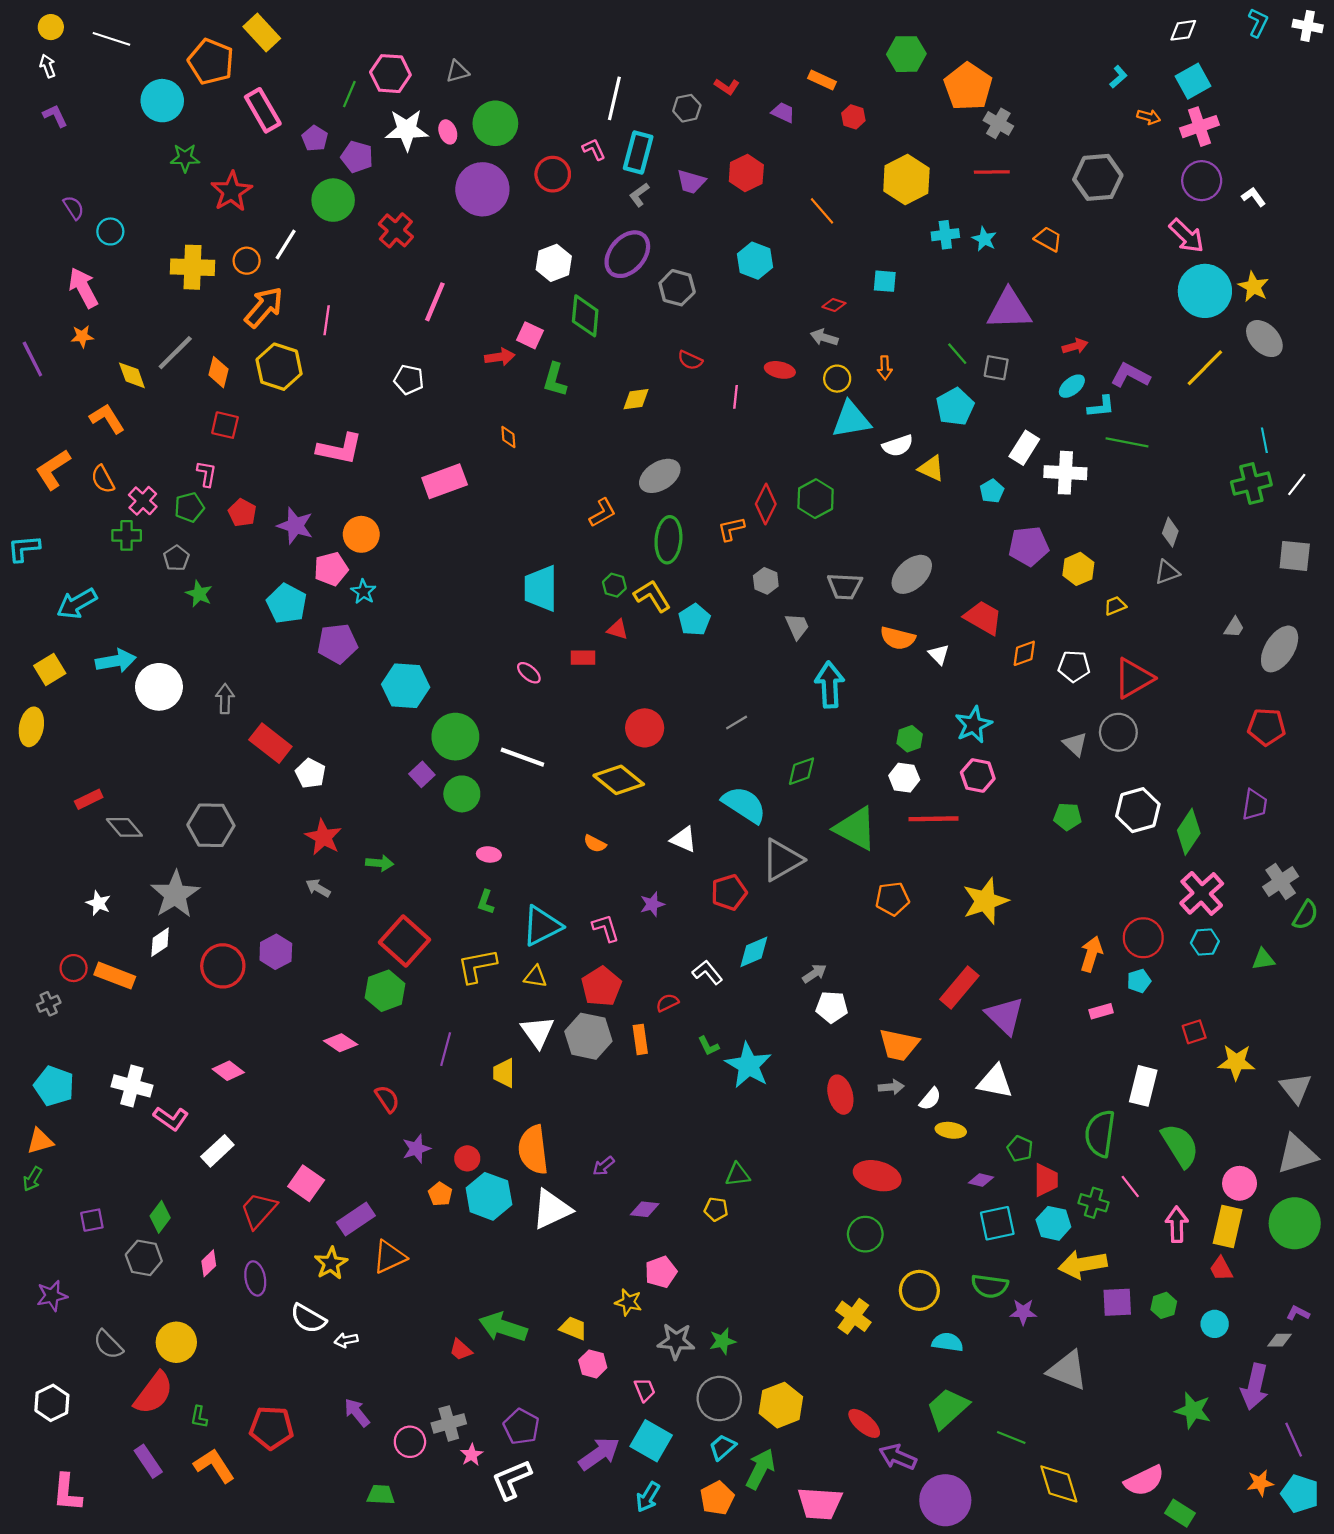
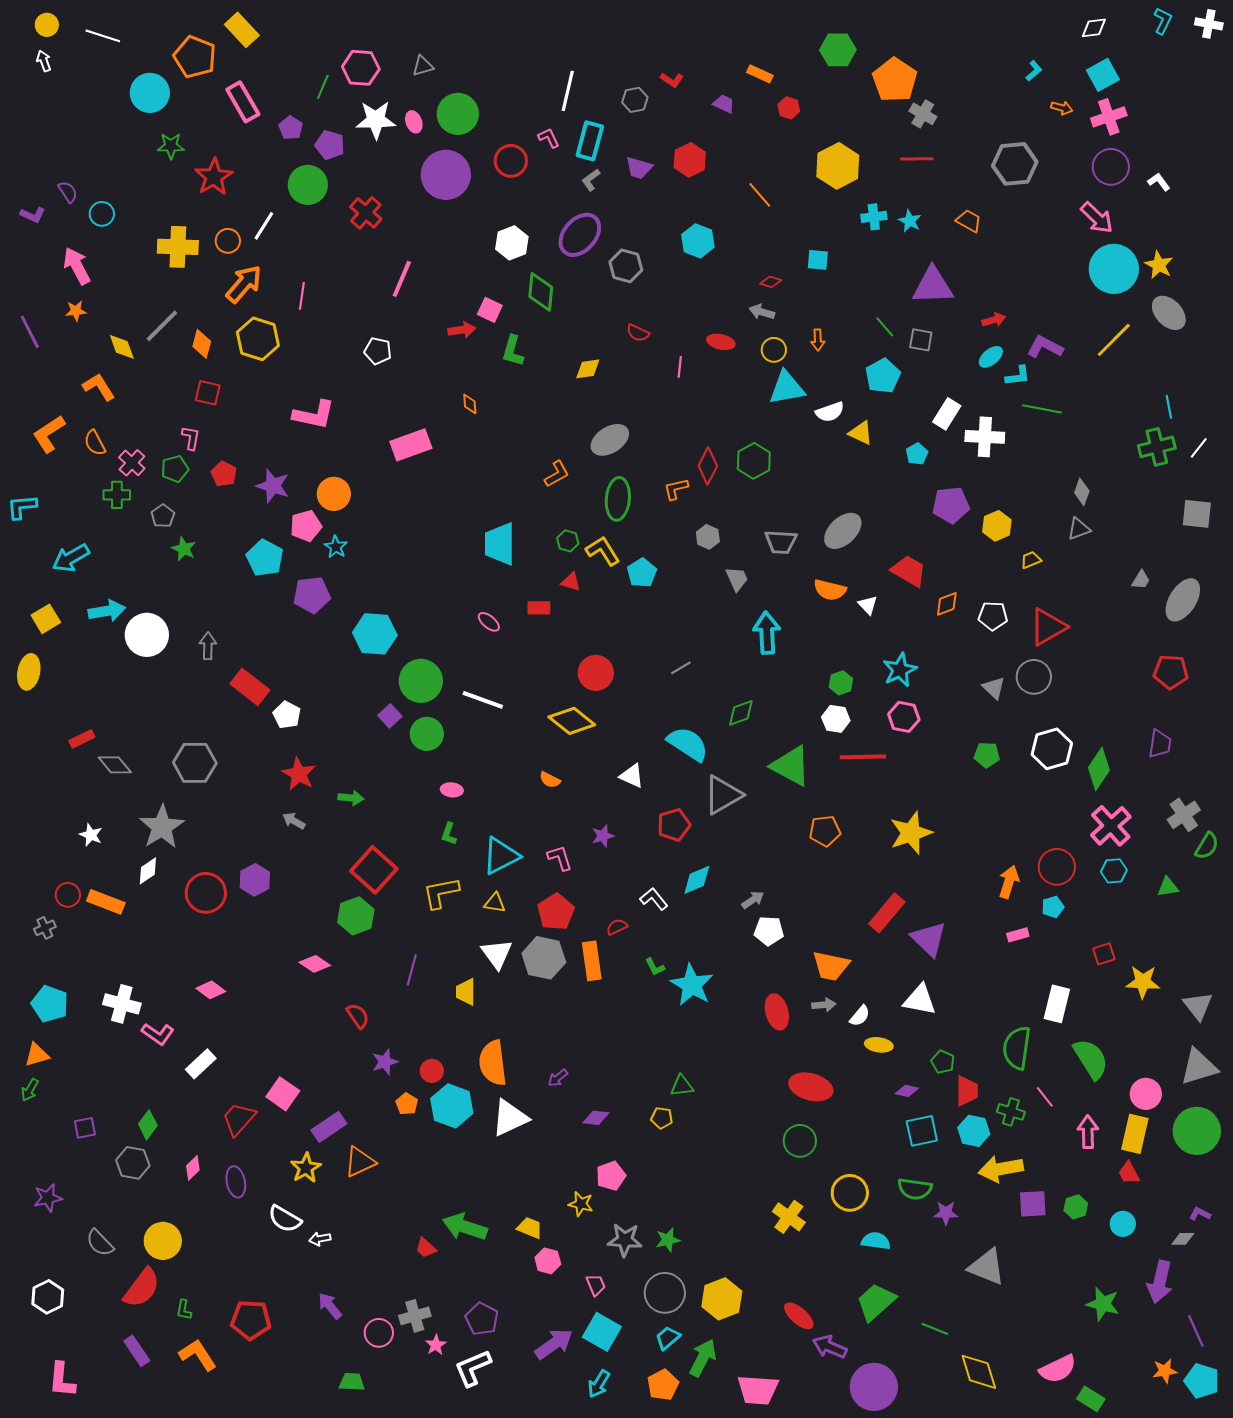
purple L-shape: (55, 116) -> (33, 215), moved, turned 140
orange rectangle: (640, 1039) -> (592, 961), size x1.4

